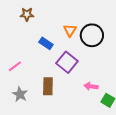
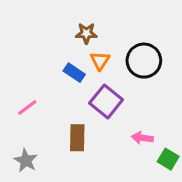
brown star: (27, 14) -> (86, 33), moved
orange triangle: (70, 30) -> (100, 61), moved
gray star: (20, 94) -> (26, 161), moved

